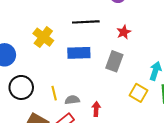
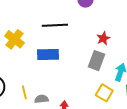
red star: (124, 32) -> (103, 38), moved
gray rectangle: (114, 61) -> (96, 61), moved

